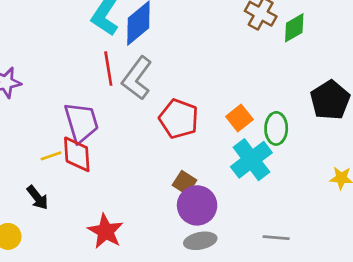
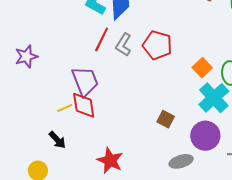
red line: (108, 69) -> (102, 39), turned 40
gray L-shape: (137, 78) -> (123, 45), size x0.7
red pentagon: (179, 119) -> (157, 45), moved
purple circle: (197, 205) -> (205, 136), moved

